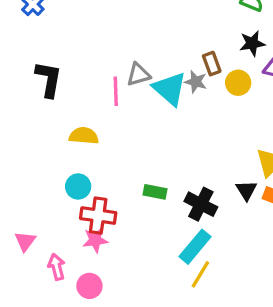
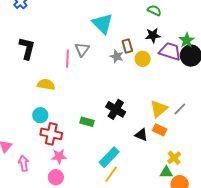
gray triangle: (138, 75) -> (82, 49), turned -42
cyan triangle: (170, 89) -> (102, 24), moved
black triangle: (246, 190) -> (141, 135), moved, turned -40
black cross: (201, 204) -> (116, 109), moved
pink star: (95, 240) -> (59, 156), moved
pink circle: (89, 286) -> (56, 177), moved

